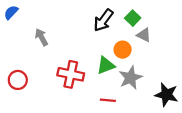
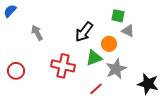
green square: (133, 18) -> (118, 16), turned -32
black arrow: (103, 20) -> (84, 32), moved
red line: (108, 100) -> (96, 89), turned -48

